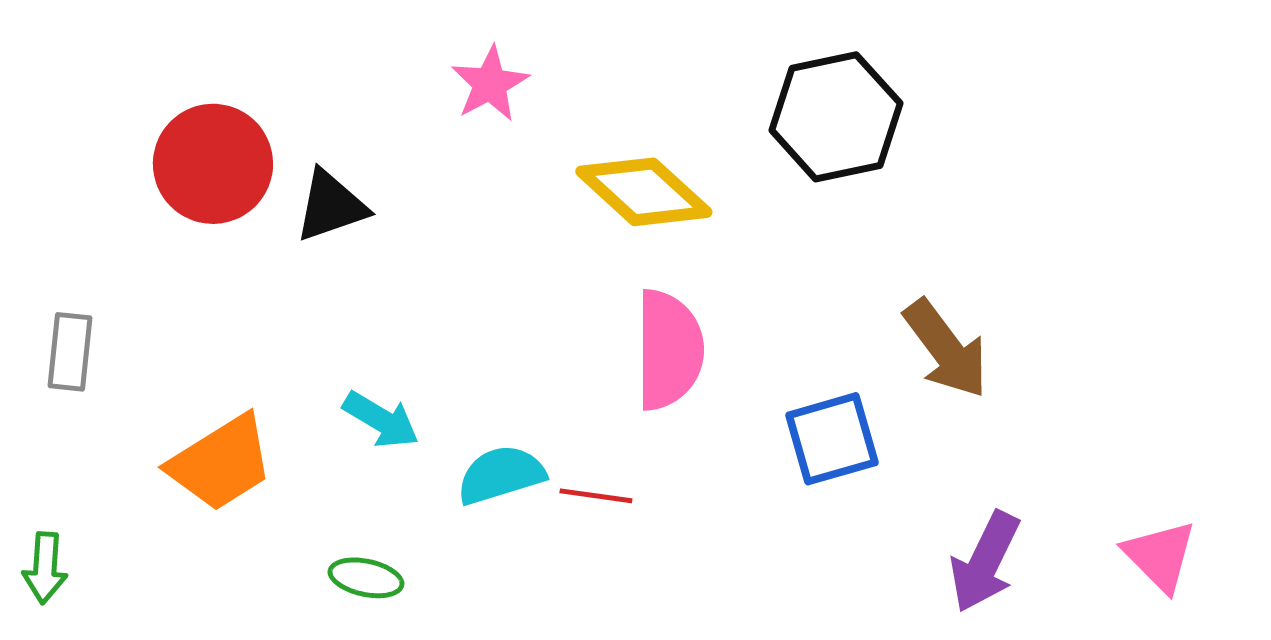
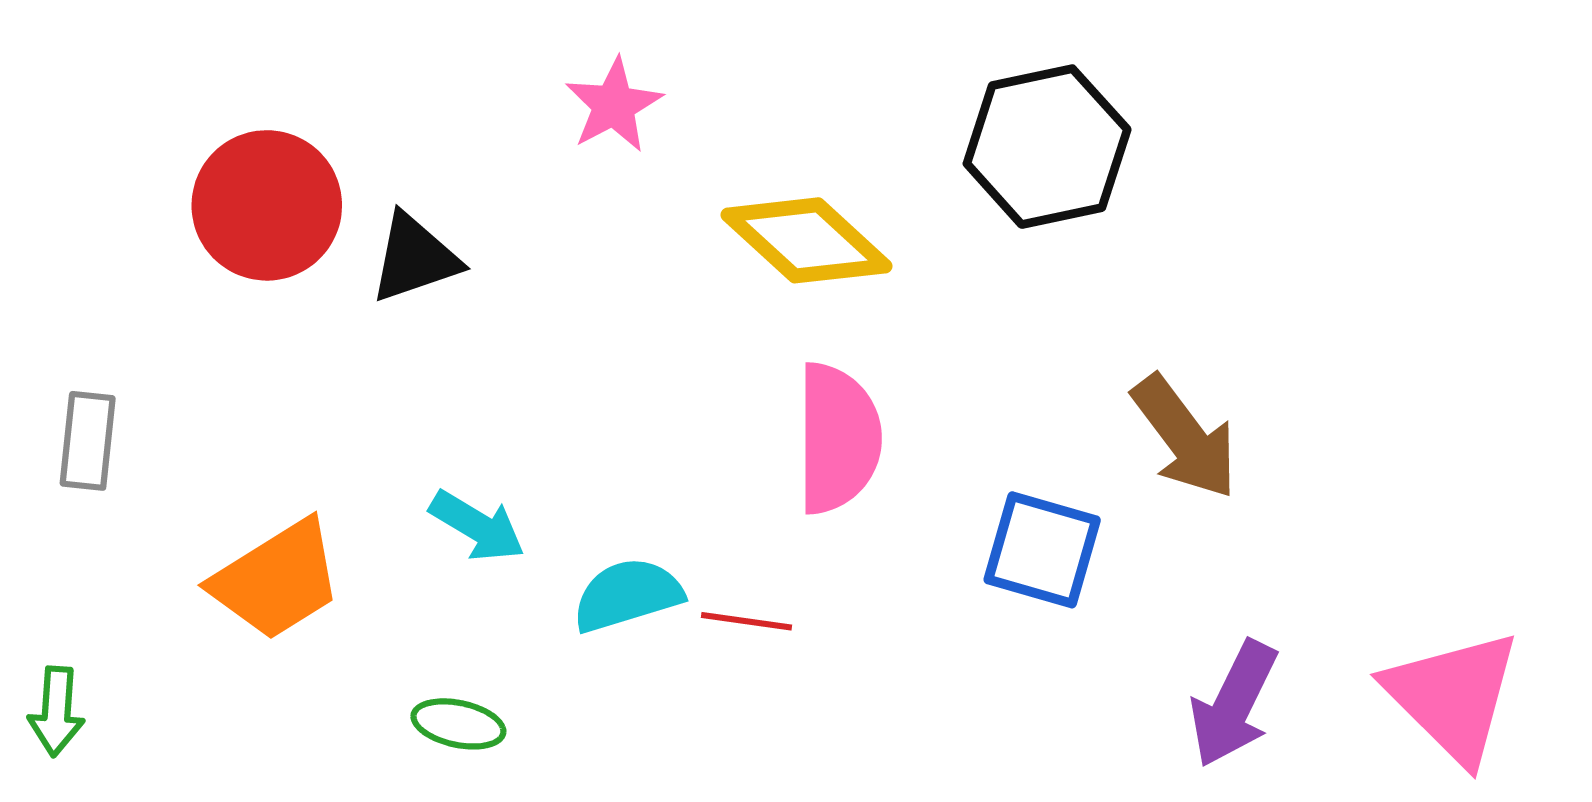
blue square: (832, 439) -> (1042, 550), turned 32
pink triangle: (1160, 556) -> (1453, 696), size x1.5

